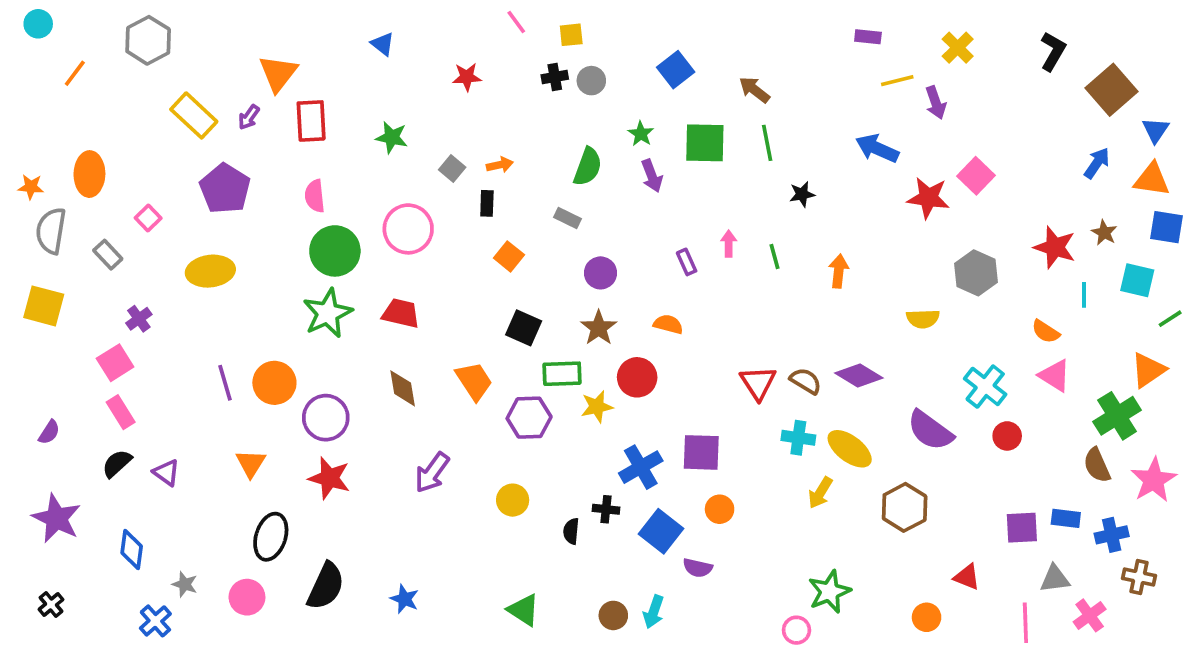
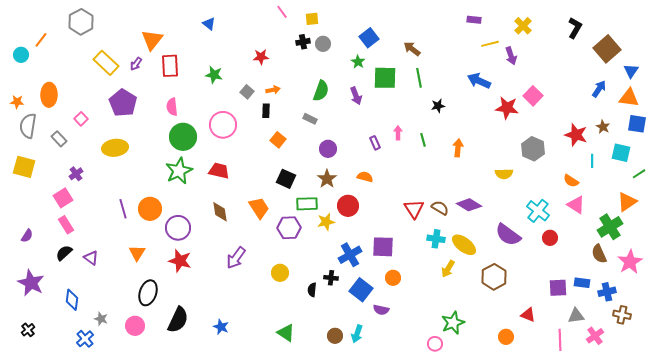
cyan circle: (38, 24) -> (21, 55), moved
red star: (467, 77) -> (261, 57), moved
green star: (641, 134) -> (358, 62), moved

